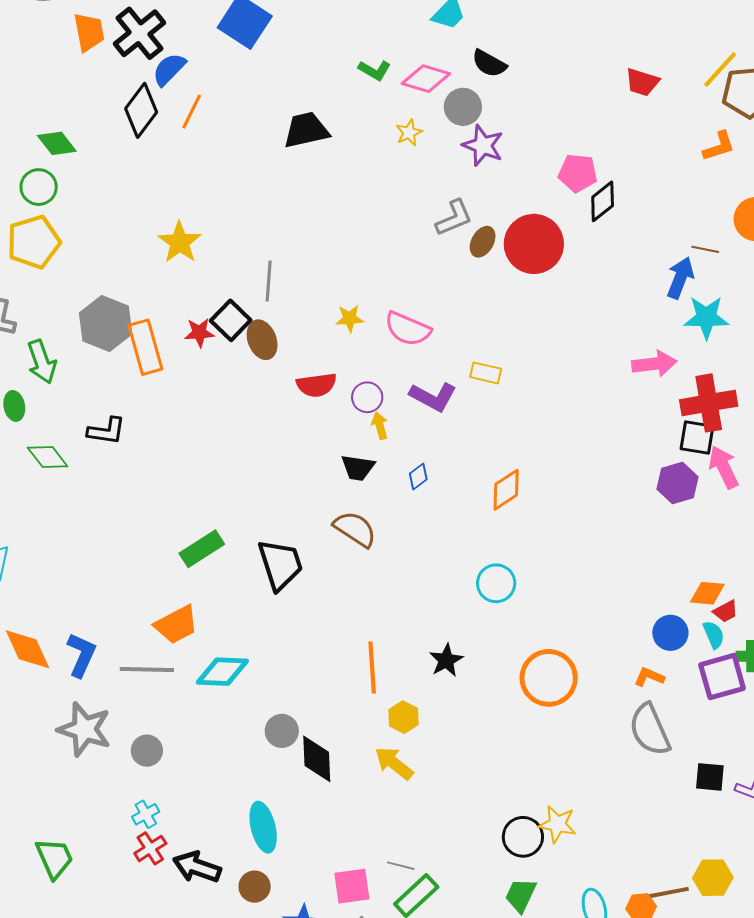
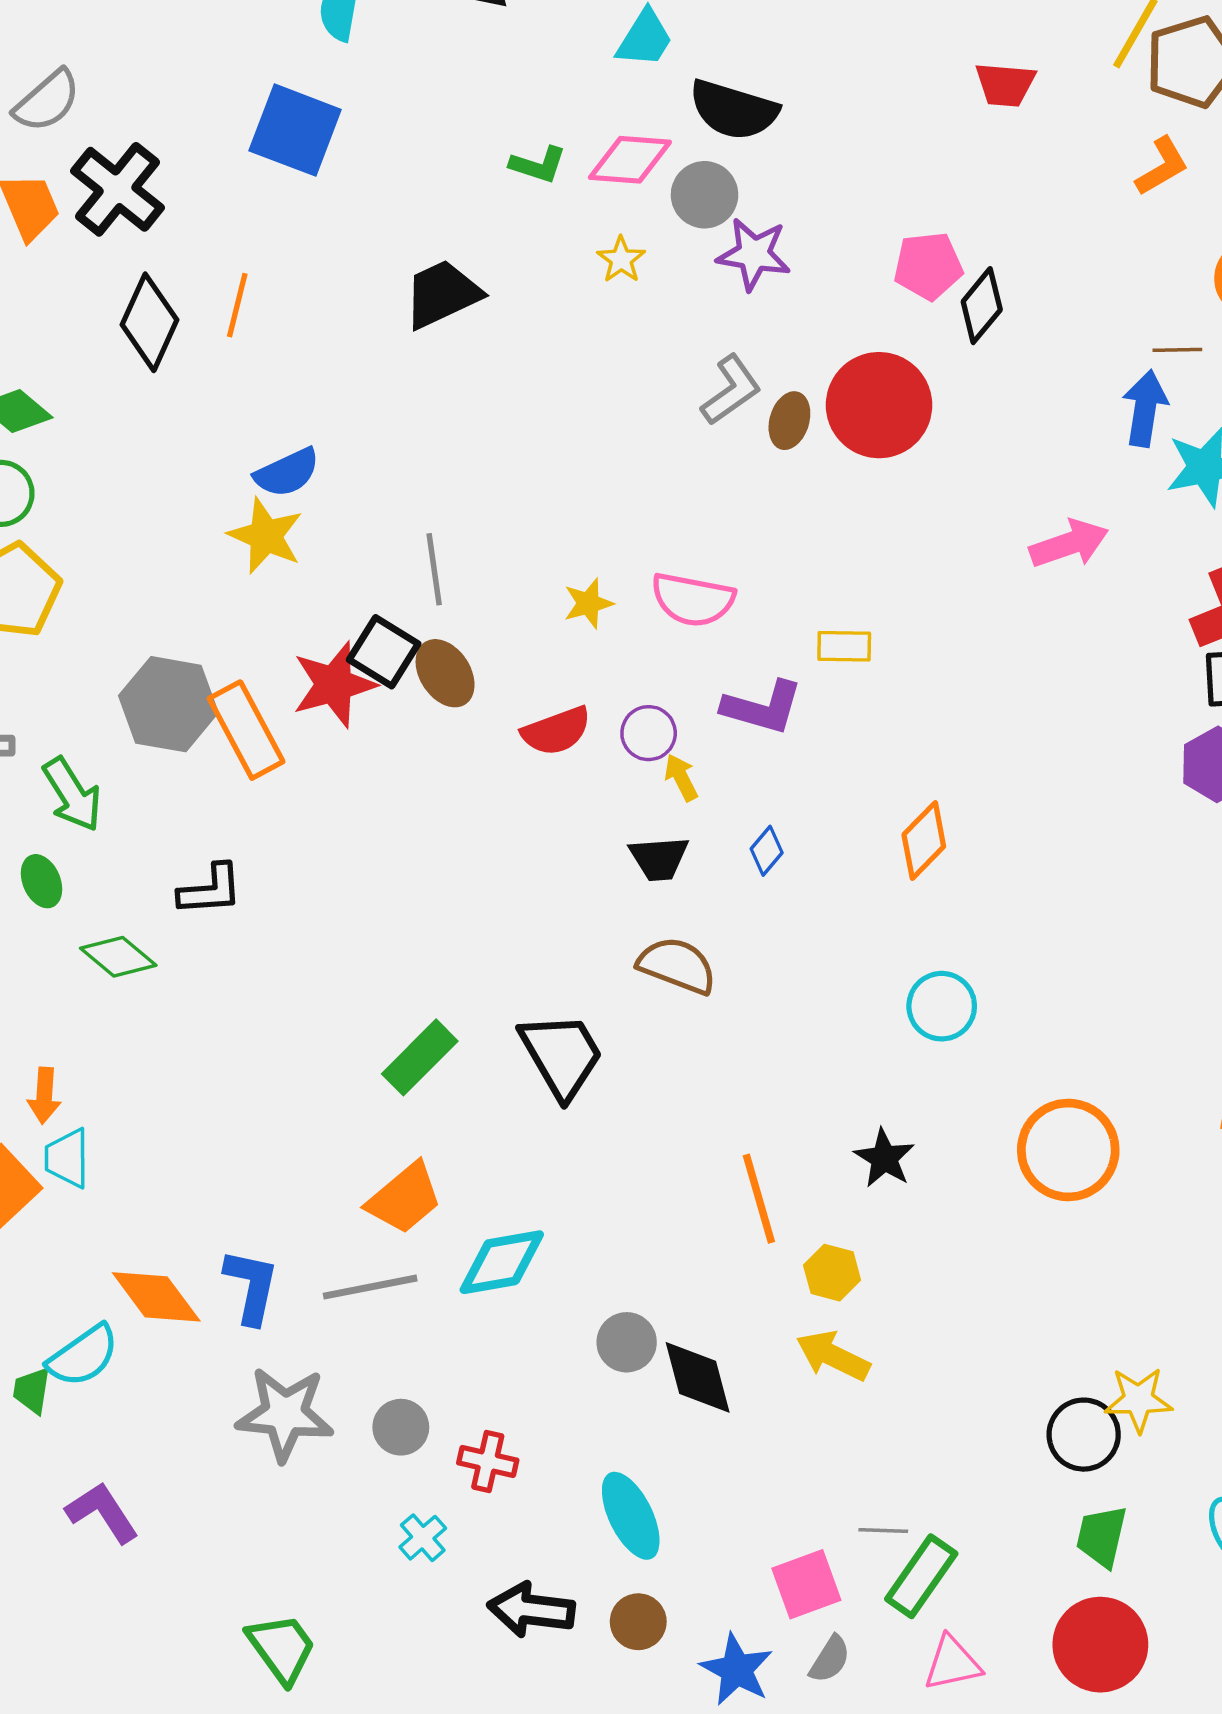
black semicircle: (489, 63) -> (734, 110), size x1.4
blue semicircle: (169, 69) -> (287, 473), moved, turned -147
red star: (199, 333) -> (334, 685), size x1.6
pink arrow: (654, 364) -> (1069, 544), moved
red cross: (150, 848) -> (488, 1461), moved, turned -32

